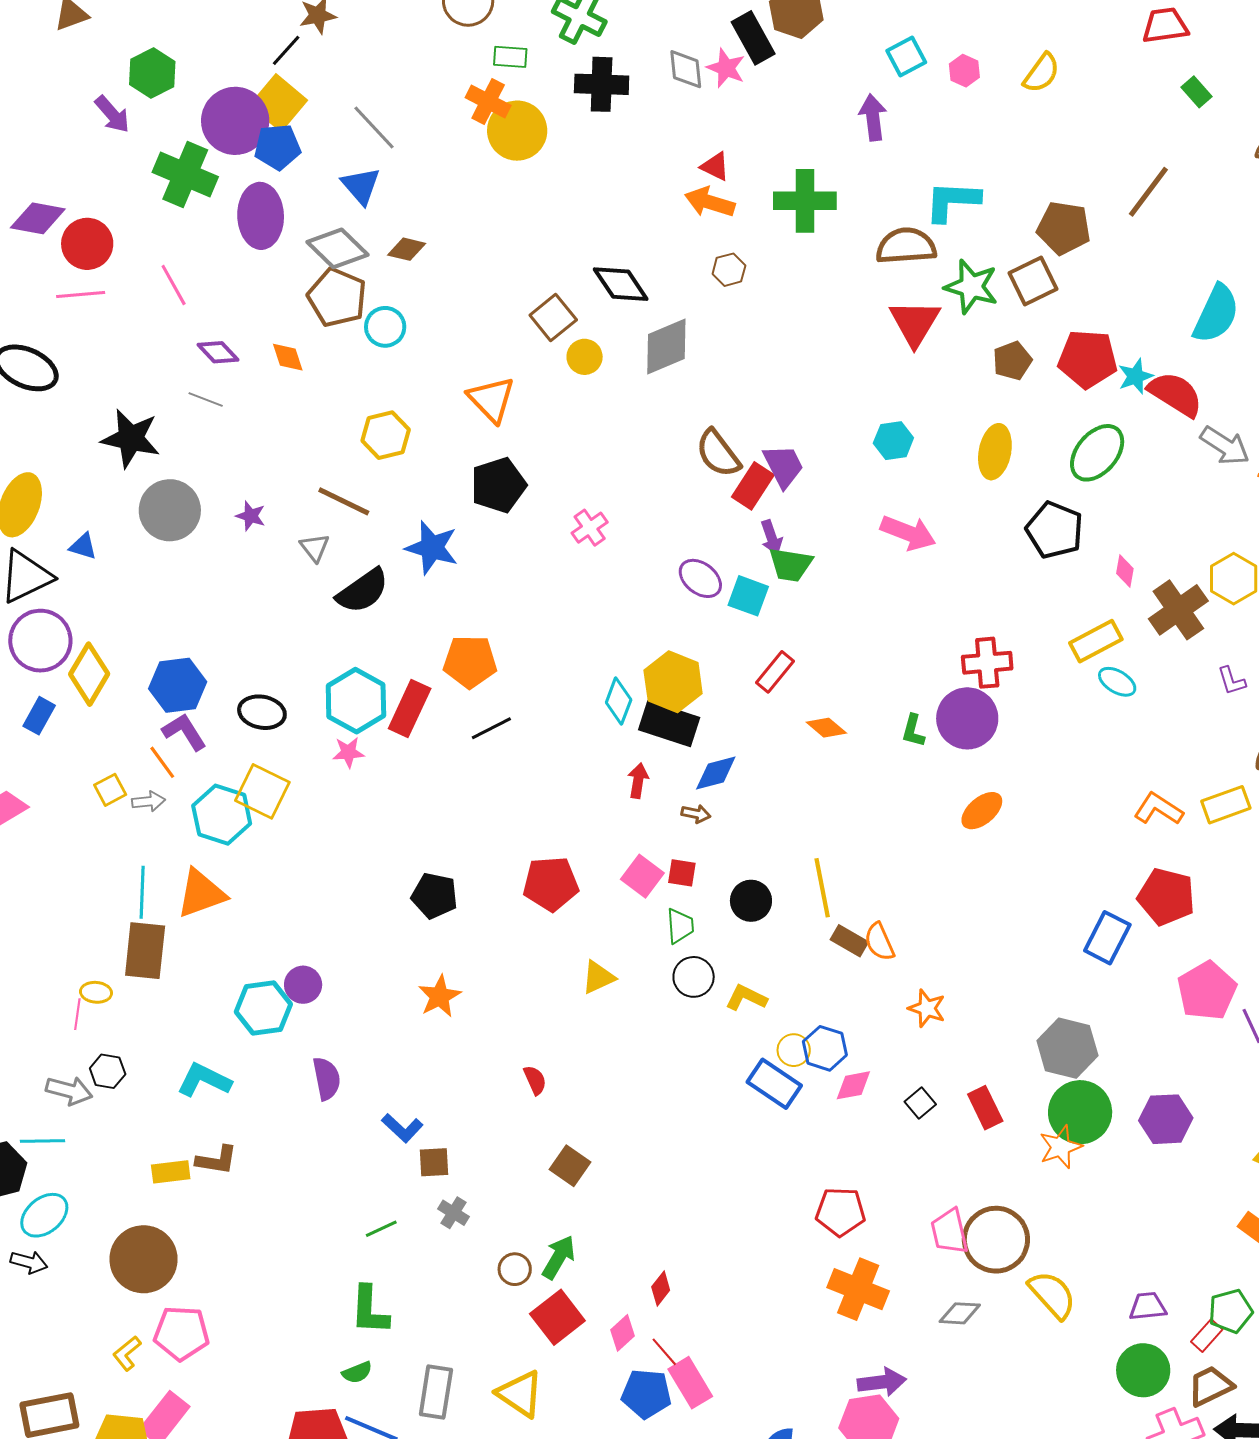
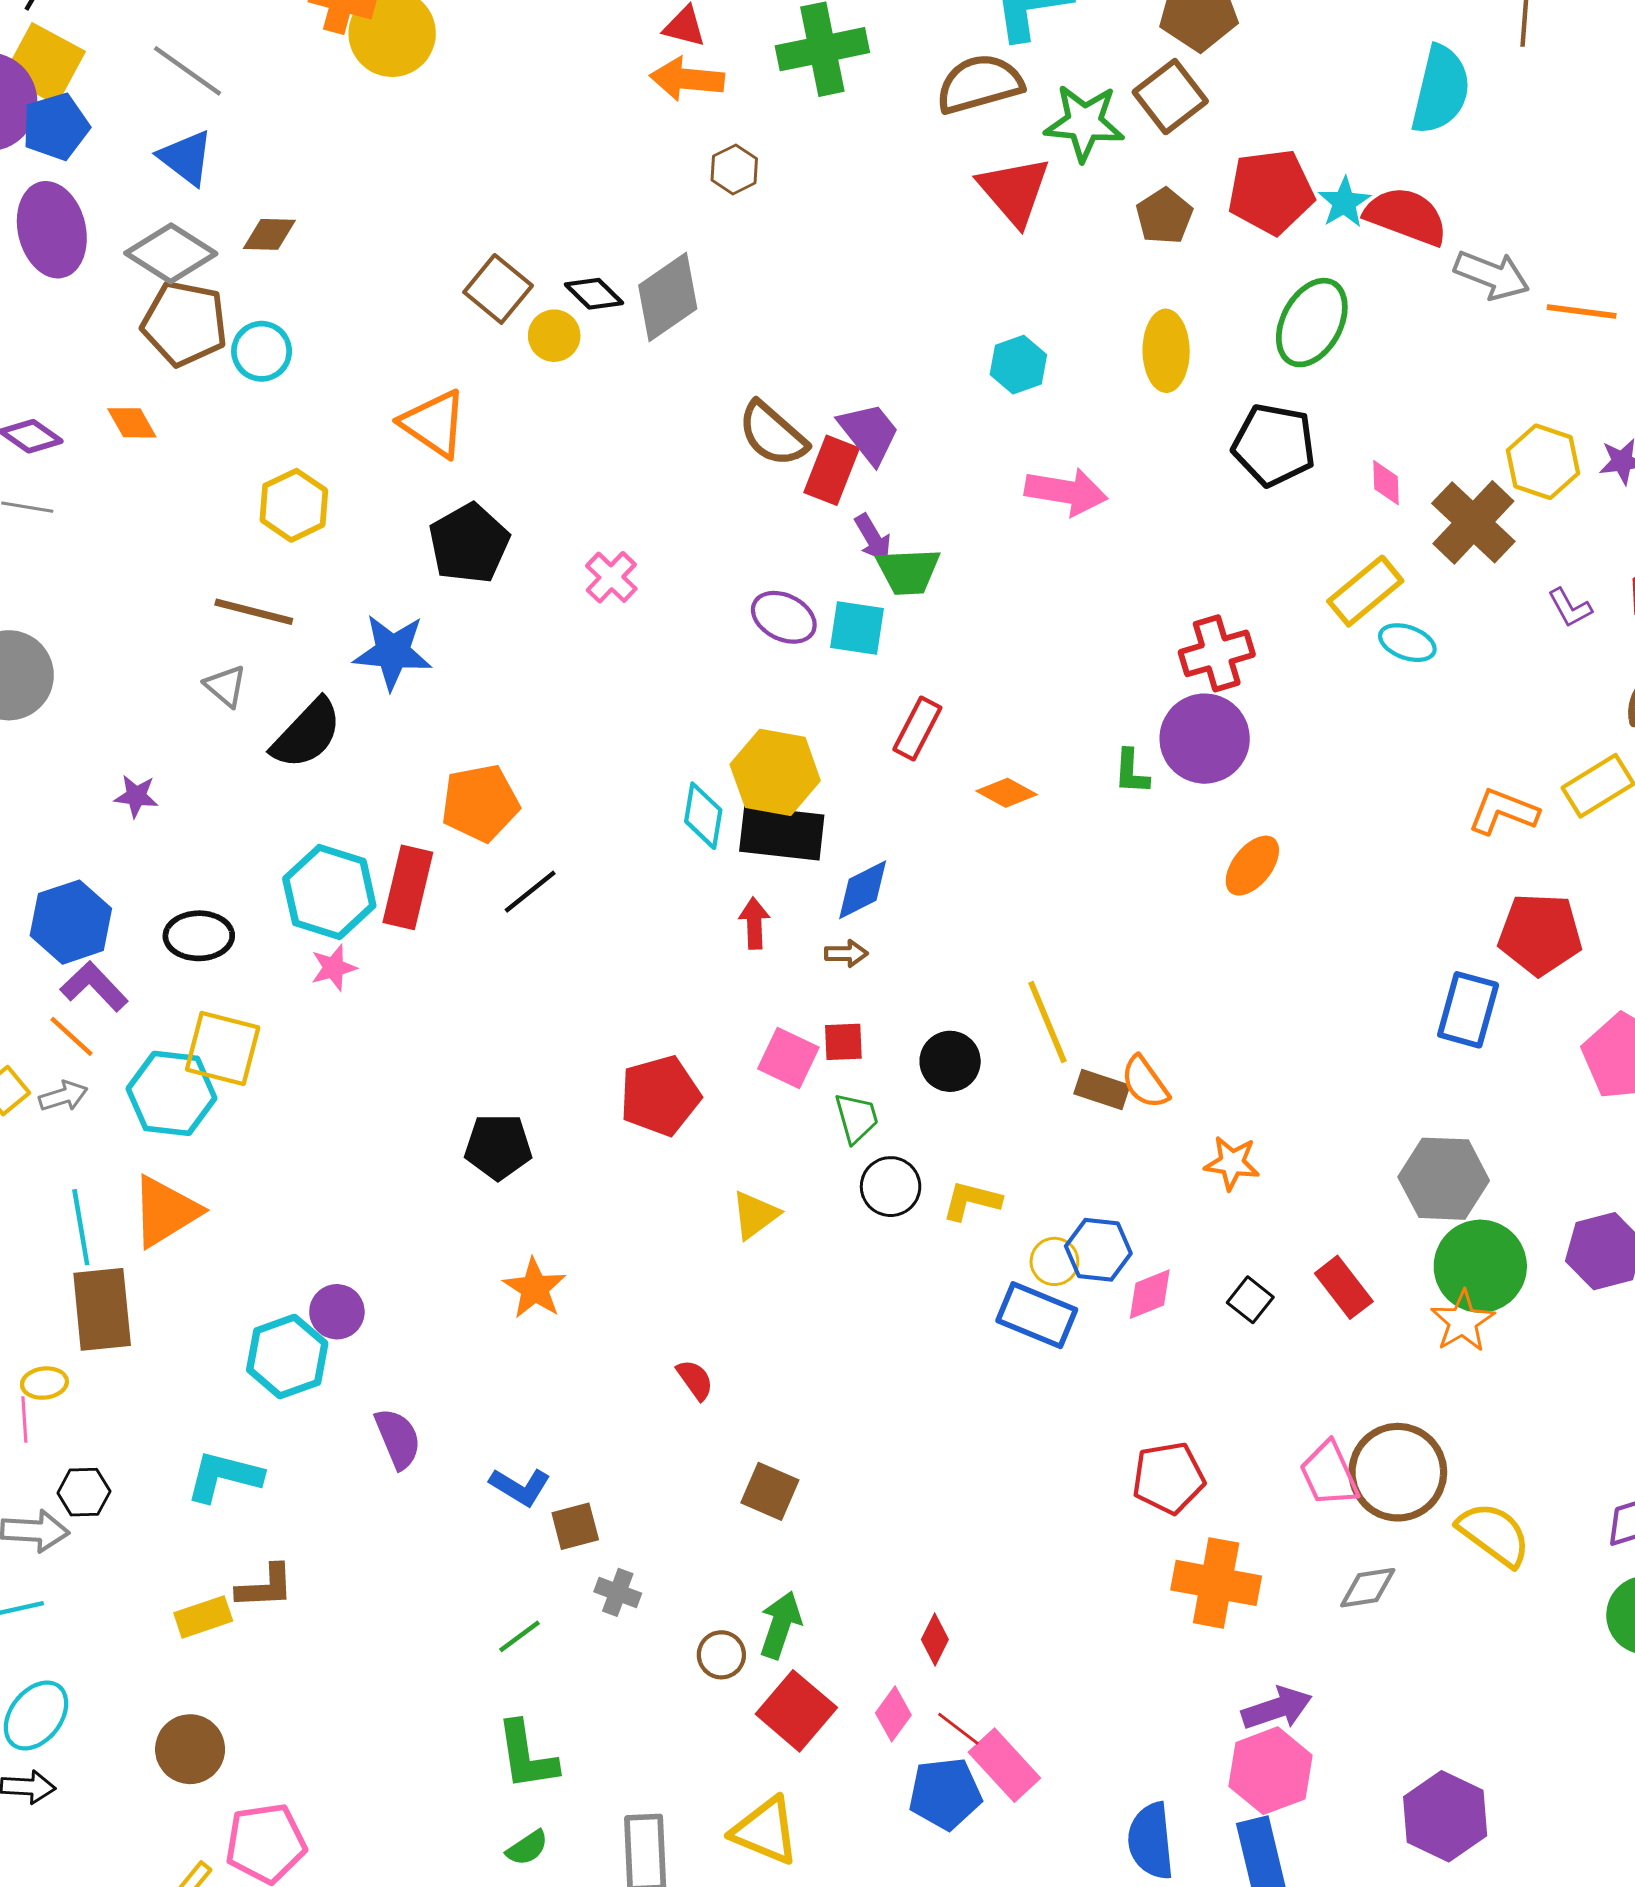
black diamond: (621, 284) -> (594, 294), moved, size x0.7
purple star: (251, 516) -> (136, 796), moved
brown circle: (144, 1259) -> (190, 1749), size x0.7

